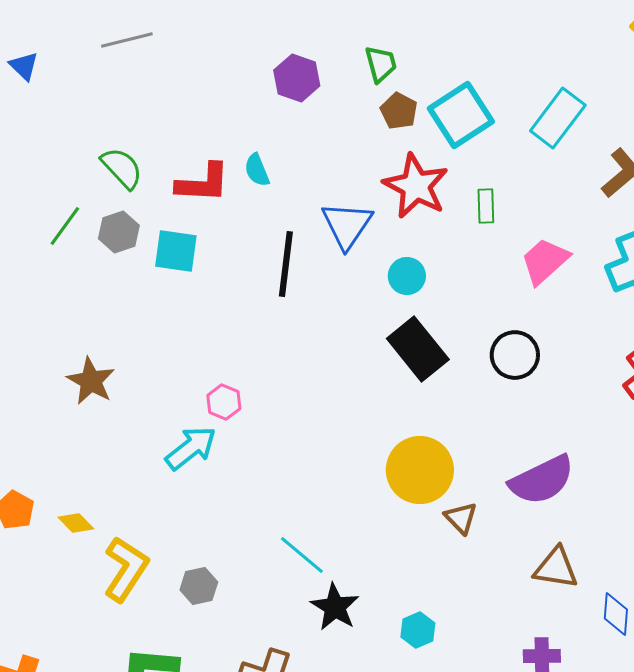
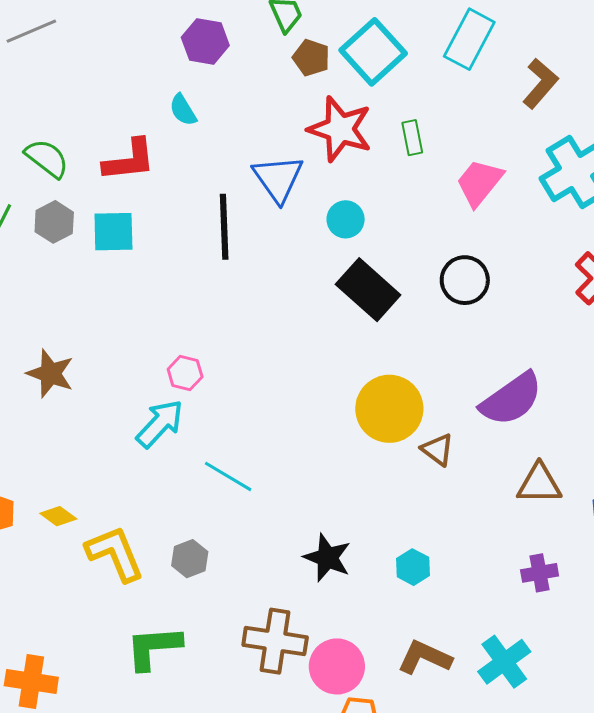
cyan semicircle: (257, 170) -> (183, 110), moved
cyan line: (302, 555) -> (228, 476), moved
yellow L-shape: (126, 569) -> (115, 554), turned -46

